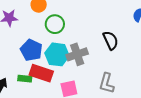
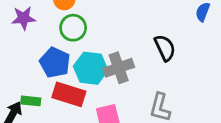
green circle: (55, 24) -> (73, 28), moved
green rectangle: (25, 79) -> (31, 101), moved

